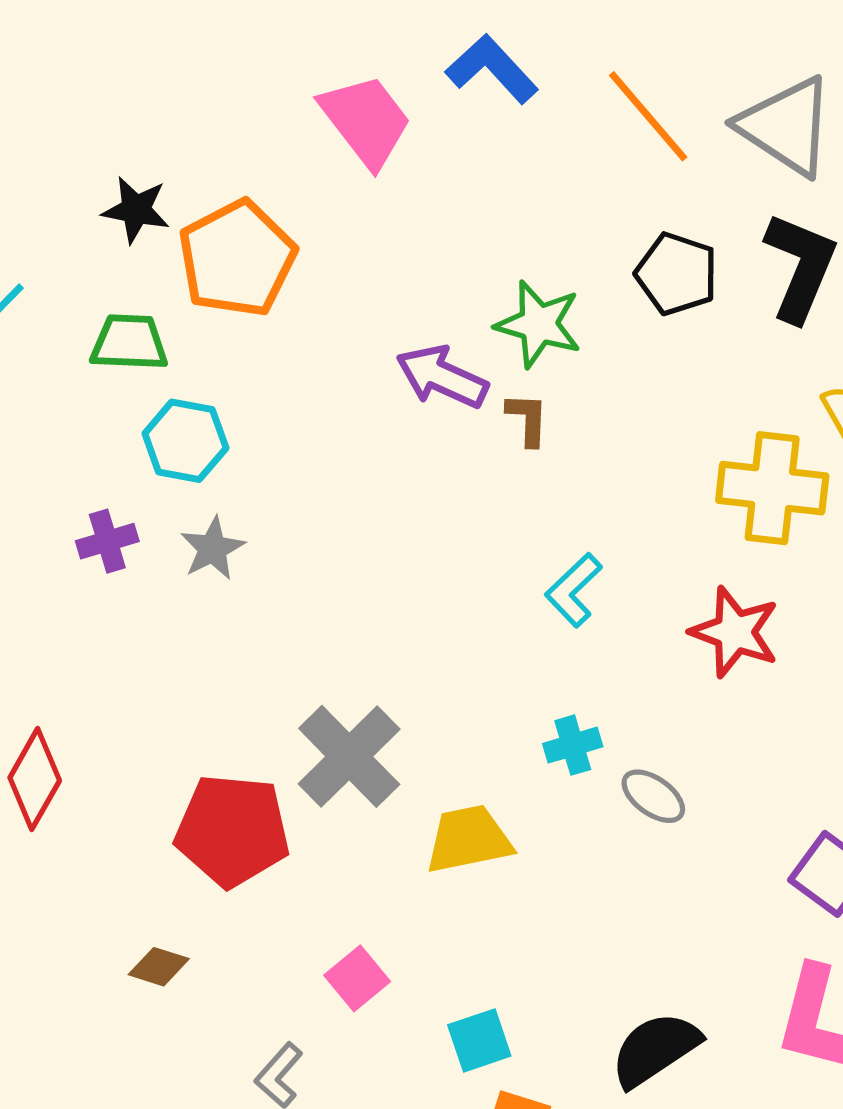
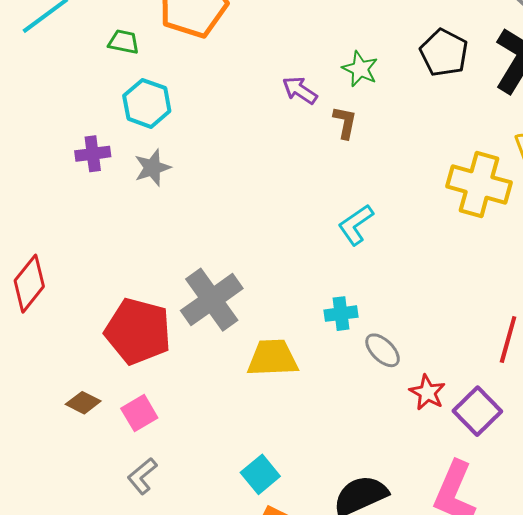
green star: (539, 324) -> (360, 69), size x0.7
green trapezoid: (129, 342) -> (124, 42), size x0.7
purple arrow: (442, 377) -> (300, 90), size x0.7
red star: (735, 632) -> (427, 393), moved, size x0.7
pink square: (357, 978) -> (139, 413), moved
cyan square: (479, 1040) -> (260, 474), turned -30

